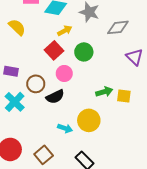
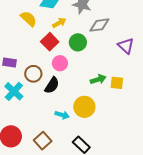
yellow semicircle: (17, 27) -> (29, 19), moved
gray diamond: (118, 27) -> (99, 25), moved
black semicircle: (55, 97) -> (52, 85), turned -30

